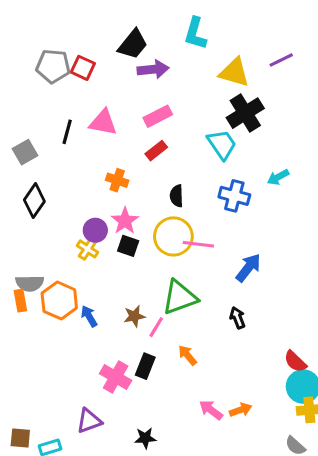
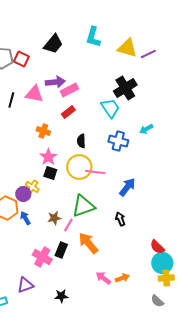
purple arrow: (153, 69) -> (55, 82), moved
yellow triangle: (234, 72) -> (127, 48), moved
purple circle: (95, 230) -> (23, 194), moved
yellow cross: (87, 249) -> (32, 187), moved
orange arrow: (187, 355) -> (88, 243), size x1.6

